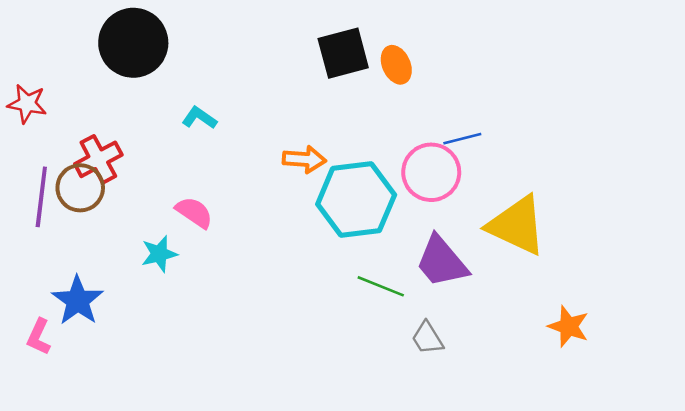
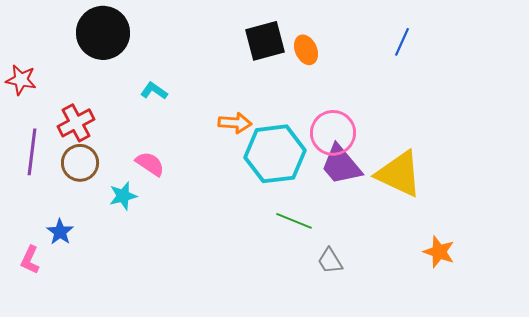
blue line: (462, 139) -> (402, 42), moved, turned -52
brown circle: (80, 188) -> (80, 163), moved
purple trapezoid: (442, 262) -> (341, 165), moved
blue star: (78, 301) -> (60, 232), size x0.7

